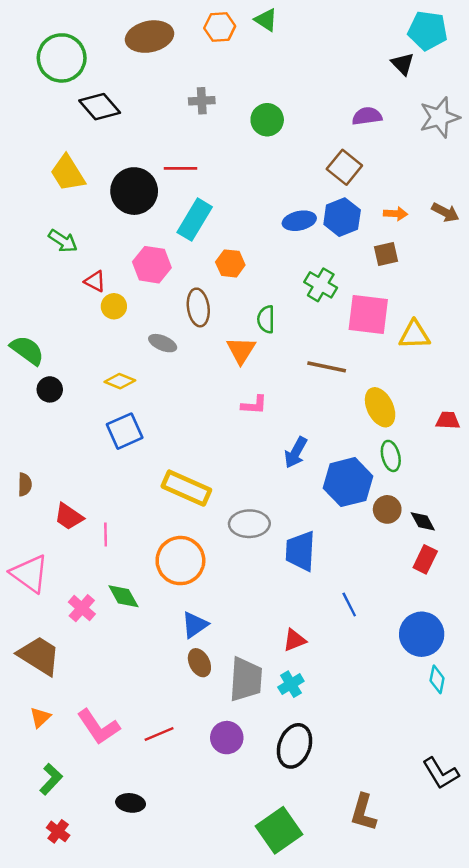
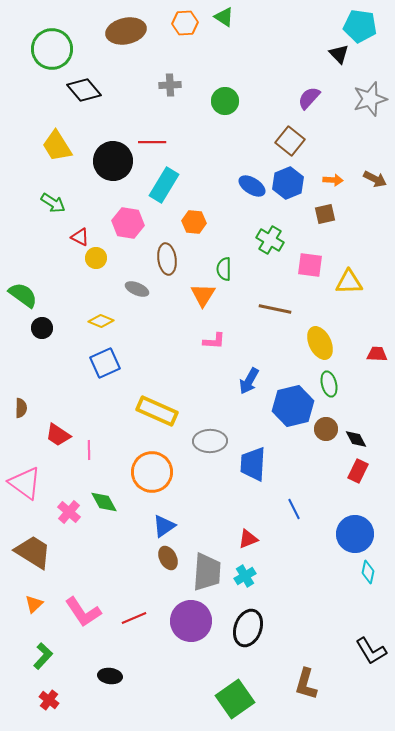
purple semicircle: (367, 116) -> (309, 98), turned -40
blue ellipse: (299, 221) -> (252, 186), turned 44
pink square: (368, 315) -> (310, 265), size x0.7
purple circle: (227, 738) -> (191, 621), size x1.5

